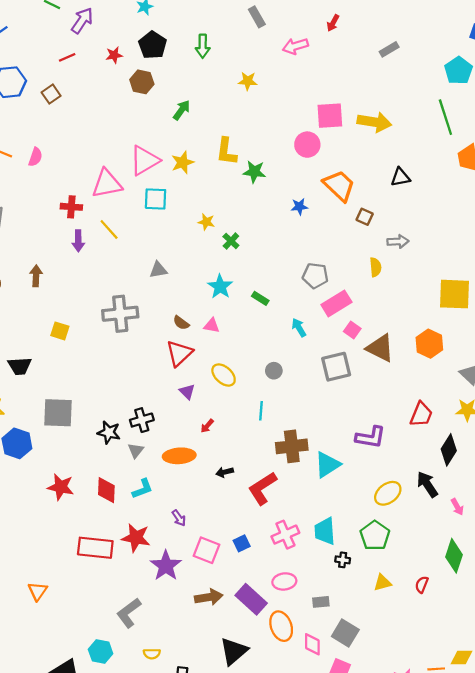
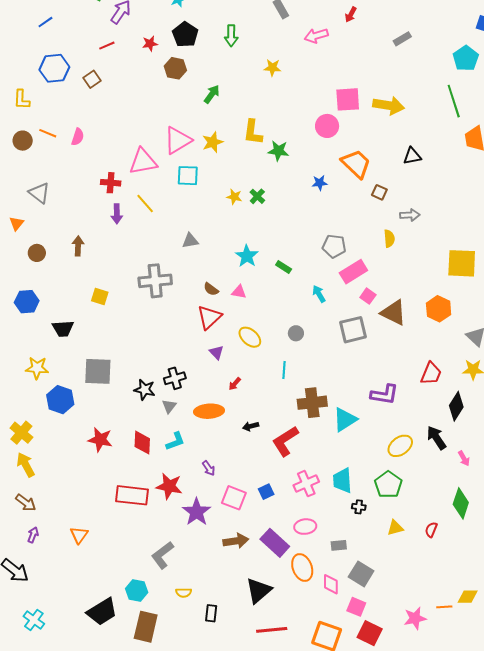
green cross: (231, 241) -> (257, 196), moved

